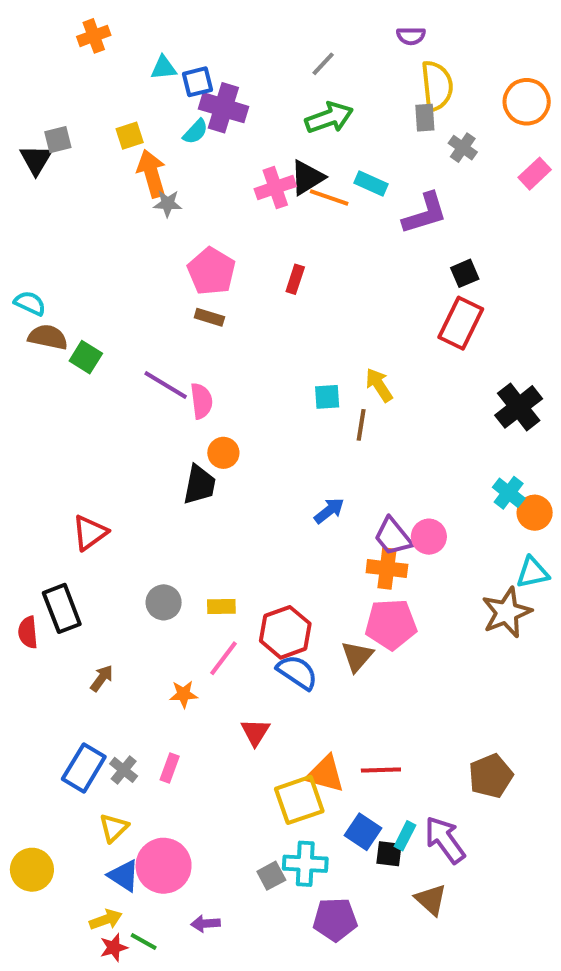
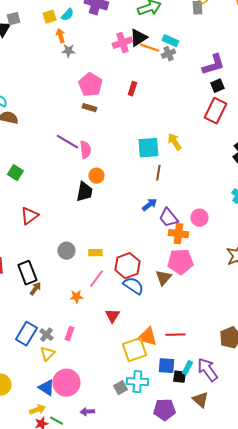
cyan semicircle: (195, 132) -> (67, 15), moved
gray cross: (463, 148) -> (168, 54), moved, turned 32
orange arrow: (152, 174) -> (60, 36), size x0.6
purple L-shape: (425, 213) -> (213, 65), moved
green square: (86, 357) -> (15, 173), moved
cyan square: (327, 397) -> (148, 148), size x1.6
brown line: (361, 425) -> (158, 173), moved
purple trapezoid: (393, 537) -> (168, 218), moved
black rectangle: (62, 608) -> (27, 273), moved
yellow triangle: (114, 828) -> (47, 354), moved
blue square: (363, 832) -> (166, 366), turned -30
purple pentagon: (335, 920) -> (164, 410), moved

